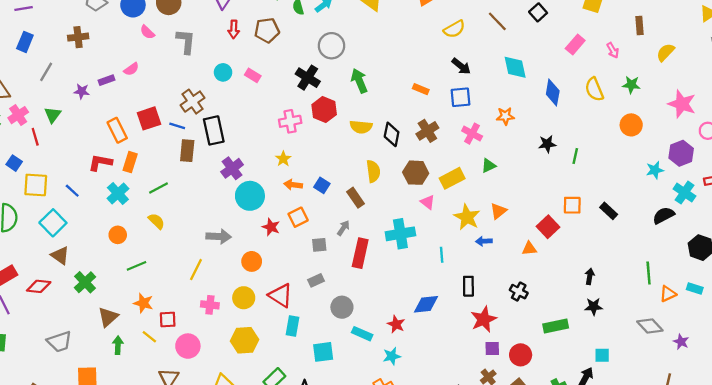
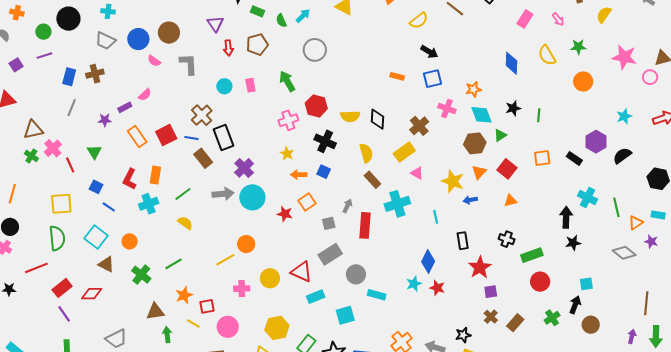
blue rectangle: (25, 42) -> (69, 77), moved
cyan diamond: (515, 67) -> (482, 115), moved
pink rectangle: (253, 75) -> (250, 85), turned 56
black cross: (308, 78) -> (325, 141), moved
green arrow: (359, 81) -> (287, 81), moved
green triangle: (53, 115) -> (94, 152), moved
orange rectangle: (117, 130) -> (137, 136), moved
brown cross: (427, 131) -> (419, 126), moved
brown rectangle: (187, 151) -> (203, 158), turned -36
purple hexagon: (681, 153) -> (596, 142), moved
blue square: (14, 163) -> (96, 187), moved
red L-shape: (100, 163) -> (130, 179), turned -65
green triangle: (488, 166) -> (500, 135), moved
cyan star: (655, 170) -> (624, 116), moved
brown hexagon: (416, 173) -> (475, 143), moved
yellow rectangle: (452, 178) -> (404, 152), moved
yellow square: (36, 185) -> (61, 204), moved
cyan cross: (684, 193) -> (588, 198), moved
cyan cross: (118, 194) -> (149, 204), turned 30
cyan circle: (250, 196) -> (252, 197), moved
brown rectangle: (356, 198) -> (372, 180), moved
red square: (548, 227) -> (507, 169), moved
orange circle: (118, 235) -> (130, 241), moved
gray arrow: (219, 236) -> (223, 194), moved
orange circle: (252, 261) -> (246, 244), moved
yellow line: (196, 270) -> (225, 260), turned 42
black arrow: (590, 276) -> (566, 217), size x1.5
gray rectangle: (316, 280) -> (330, 254), size x1.6
green cross: (85, 282) -> (141, 275), moved
orange star: (143, 303) -> (184, 295), turned -30
blue diamond: (426, 304) -> (428, 262), turned -50
brown triangle: (108, 317) -> (155, 312), turned 42
red star: (396, 324) -> (437, 288), moved
cyan rectangle: (293, 326) -> (316, 297), turned 66
green rectangle: (556, 326) -> (532, 255), moved
yellow hexagon: (245, 340) -> (277, 328), moved
purple star: (681, 342) -> (651, 242), moved
red circle: (521, 355) -> (540, 282), moved
cyan star: (392, 356) -> (414, 284), moved

